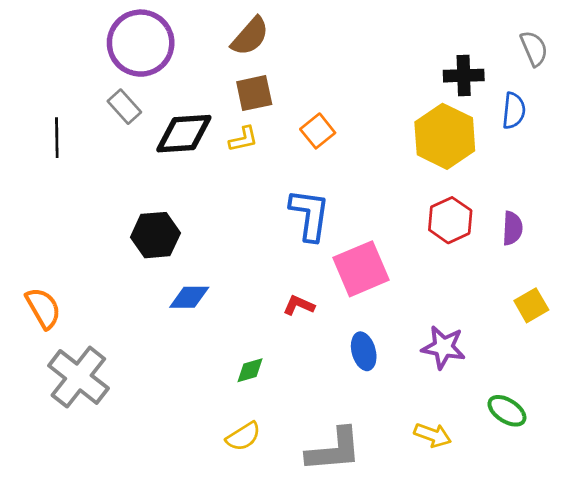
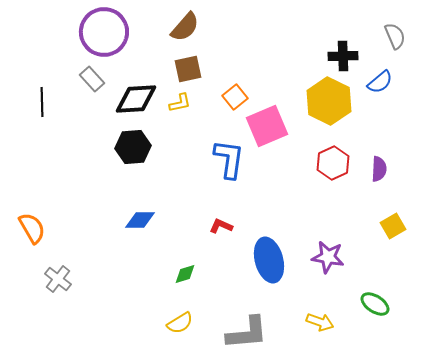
blue semicircle: (514, 111) -> (380, 82), turned 44
black hexagon: (155, 235) -> (133, 147), moved
pink square: (361, 269) -> (267, 126), moved
blue ellipse: (364, 351) -> (269, 260), size x1.6
gray cross: (78, 377) -> (58, 279), size x0.6

